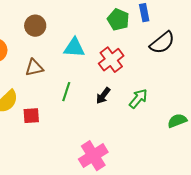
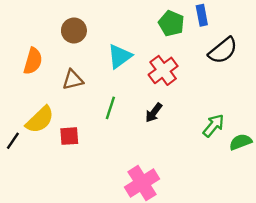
cyan triangle: (74, 48) -> (120, 56), turned -40
green arrow: (138, 99) -> (214, 126), moved

